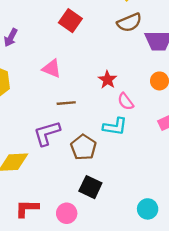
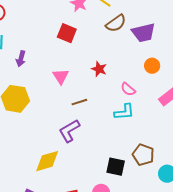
pink triangle: (52, 69) -> (61, 76), turned 48
red star: (107, 80) -> (99, 69), moved
brown pentagon: (83, 147) -> (143, 155), moved

